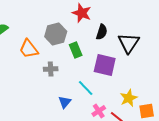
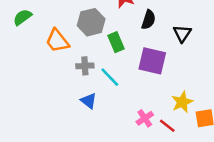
black triangle: (129, 43) -> (182, 33), size x0.7
cyan line: (86, 88) -> (110, 77), moved
blue triangle: (65, 102) -> (89, 101), moved, turned -32

